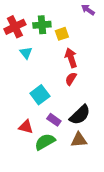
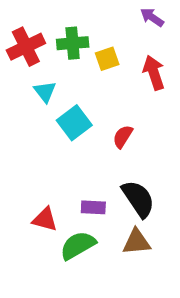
red arrow: (71, 58) -> (154, 73), moved
cyan square: (40, 95) -> (74, 123), moved
black semicircle: (80, 115) -> (138, 199), turned -80
purple rectangle: (54, 120) -> (93, 207), turned -32

